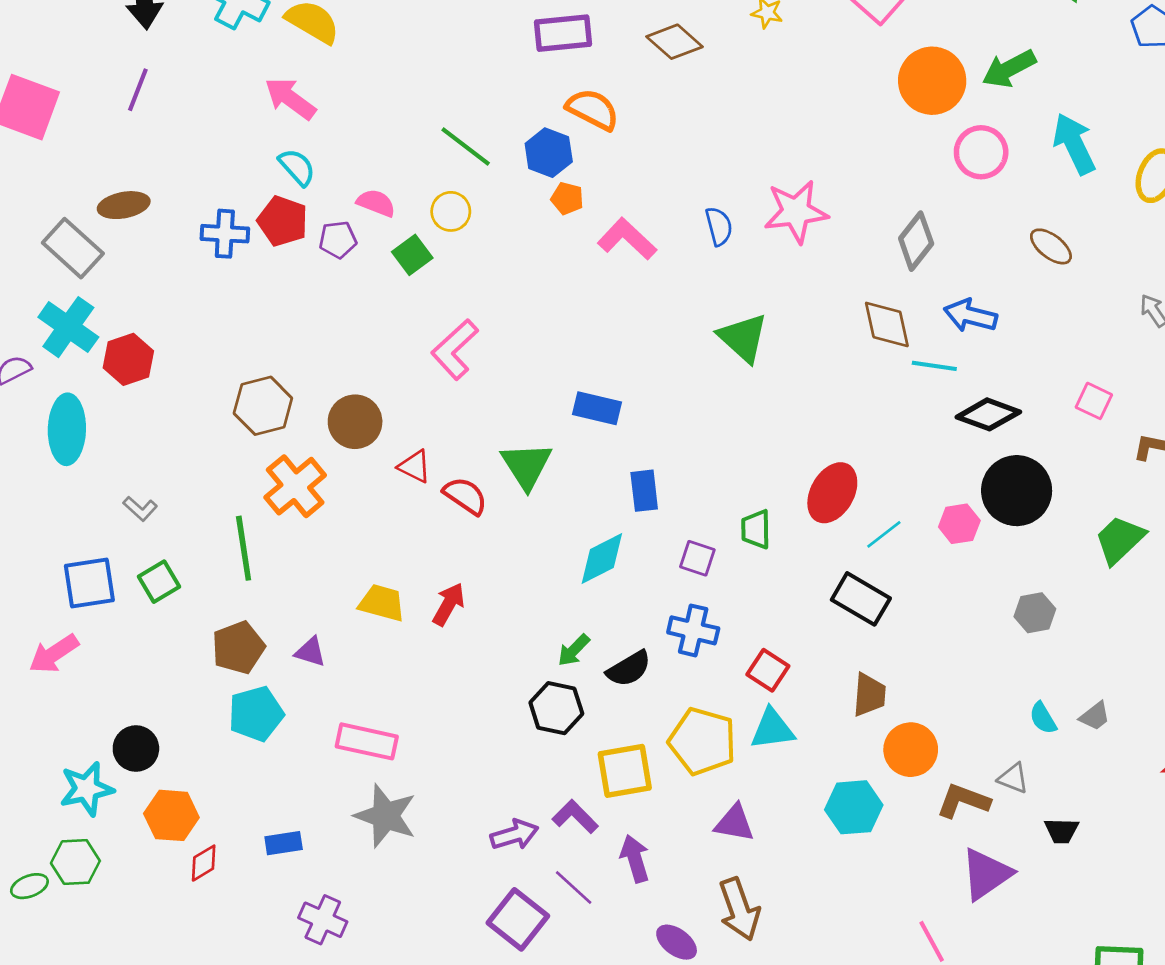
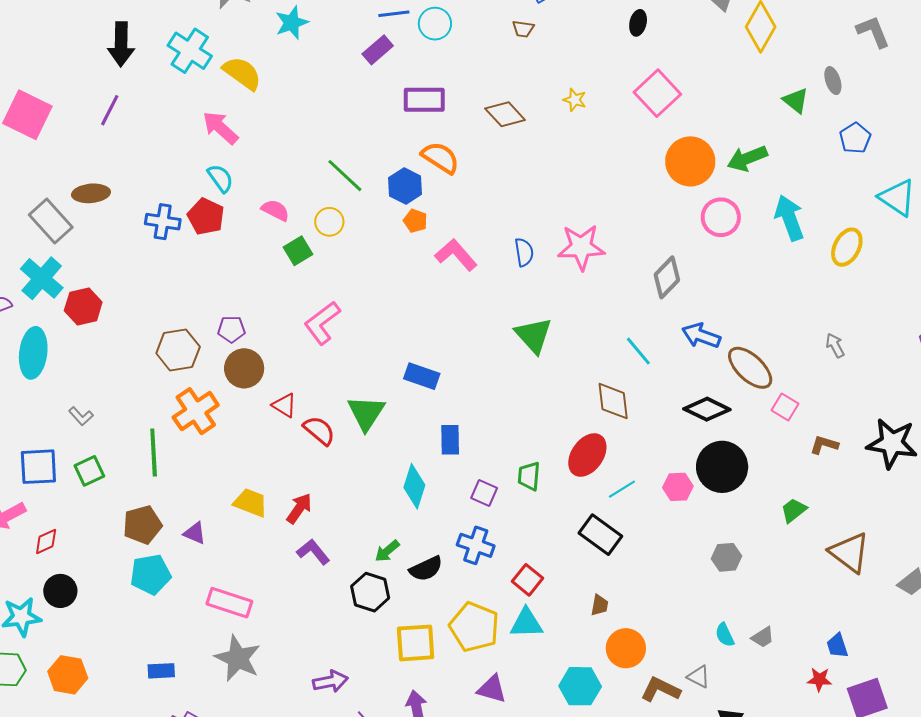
purple pentagon: (338, 240) -> (231, 329), moved
brown ellipse: (1051, 246) -> (750, 368), moved, size x1.5
brown diamond: (887, 324) -> (613, 401), moved
cyan line: (934, 366) -> (638, 351), moved, turned 36
green trapezoid: (1120, 540) -> (794, 510), size x0.7
cyan diamond: (602, 559) -> (414, 486), turned -51
brown trapezoid: (869, 695) -> (600, 605), size x0.7
orange hexagon: (171, 815) -> (68, 675), moved
purple L-shape: (575, 817) -> (313, 552), moved
red diamond: (204, 863) -> (46, 542), moved

